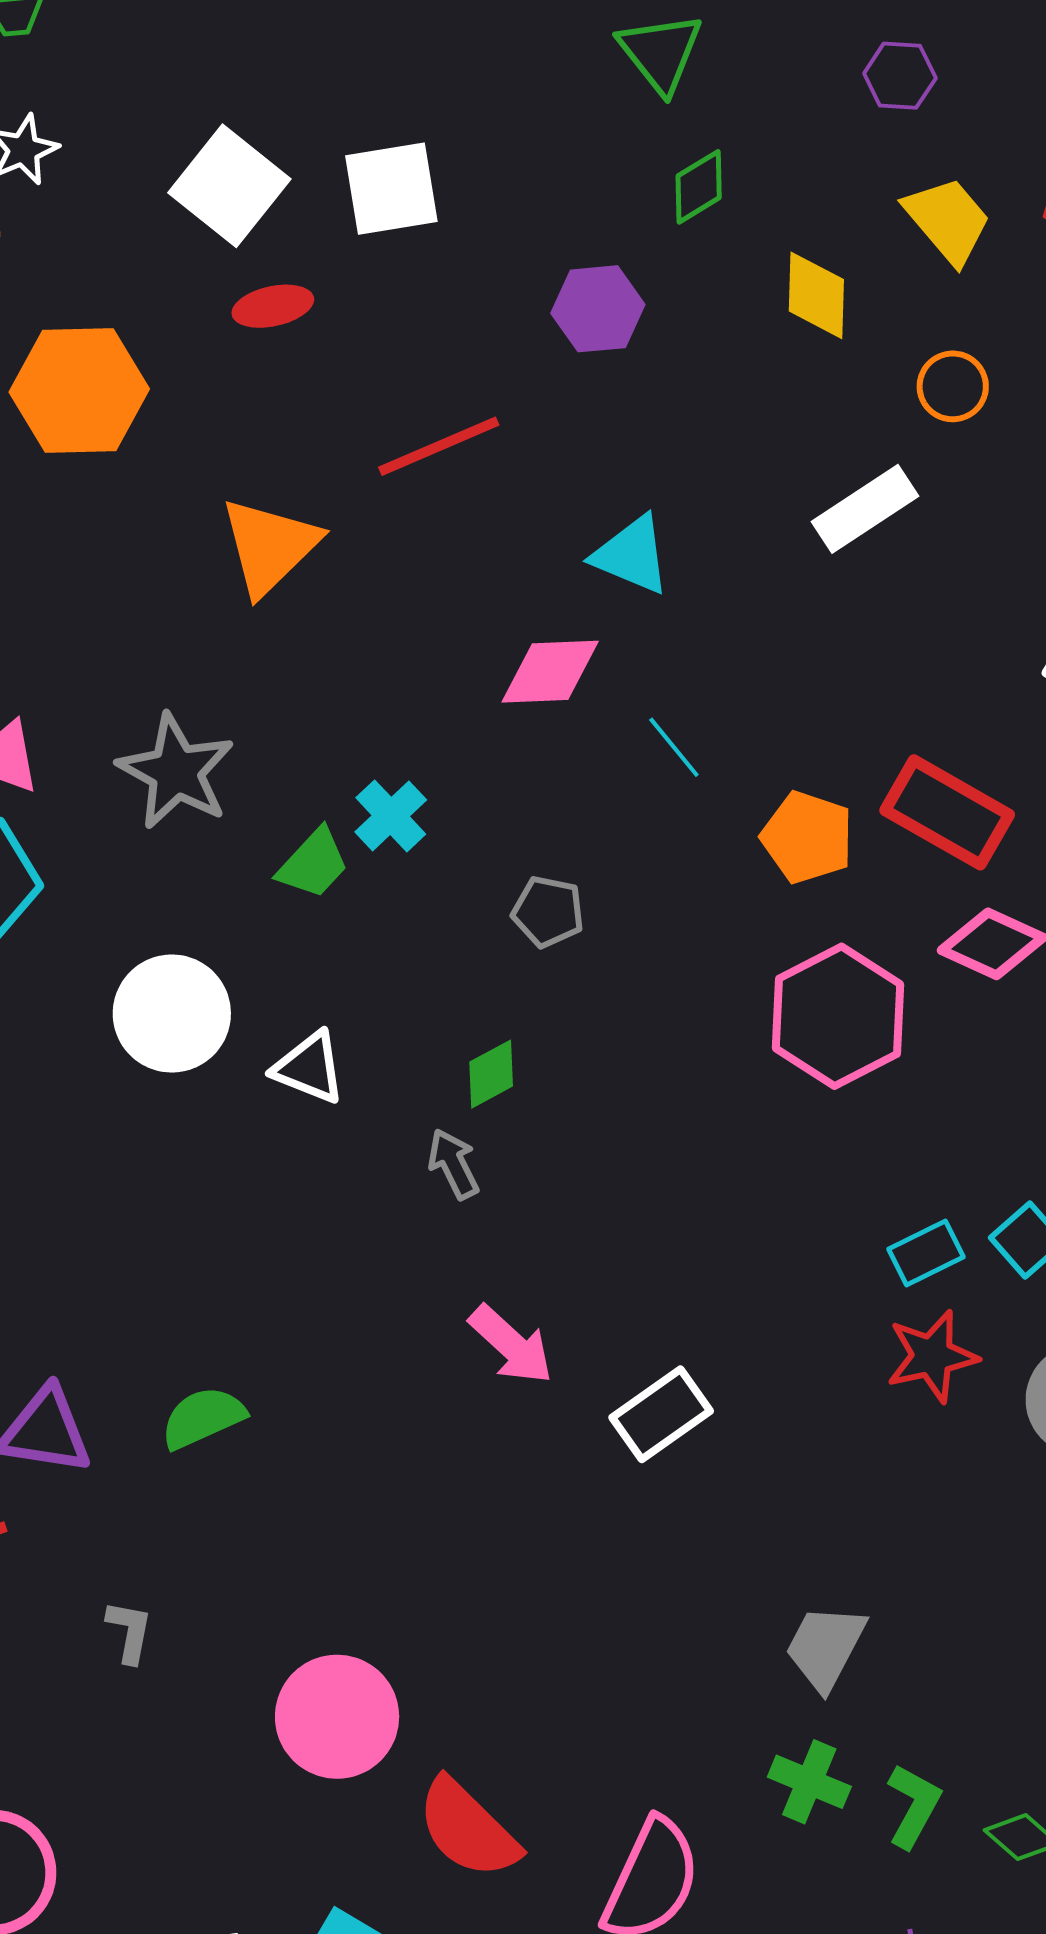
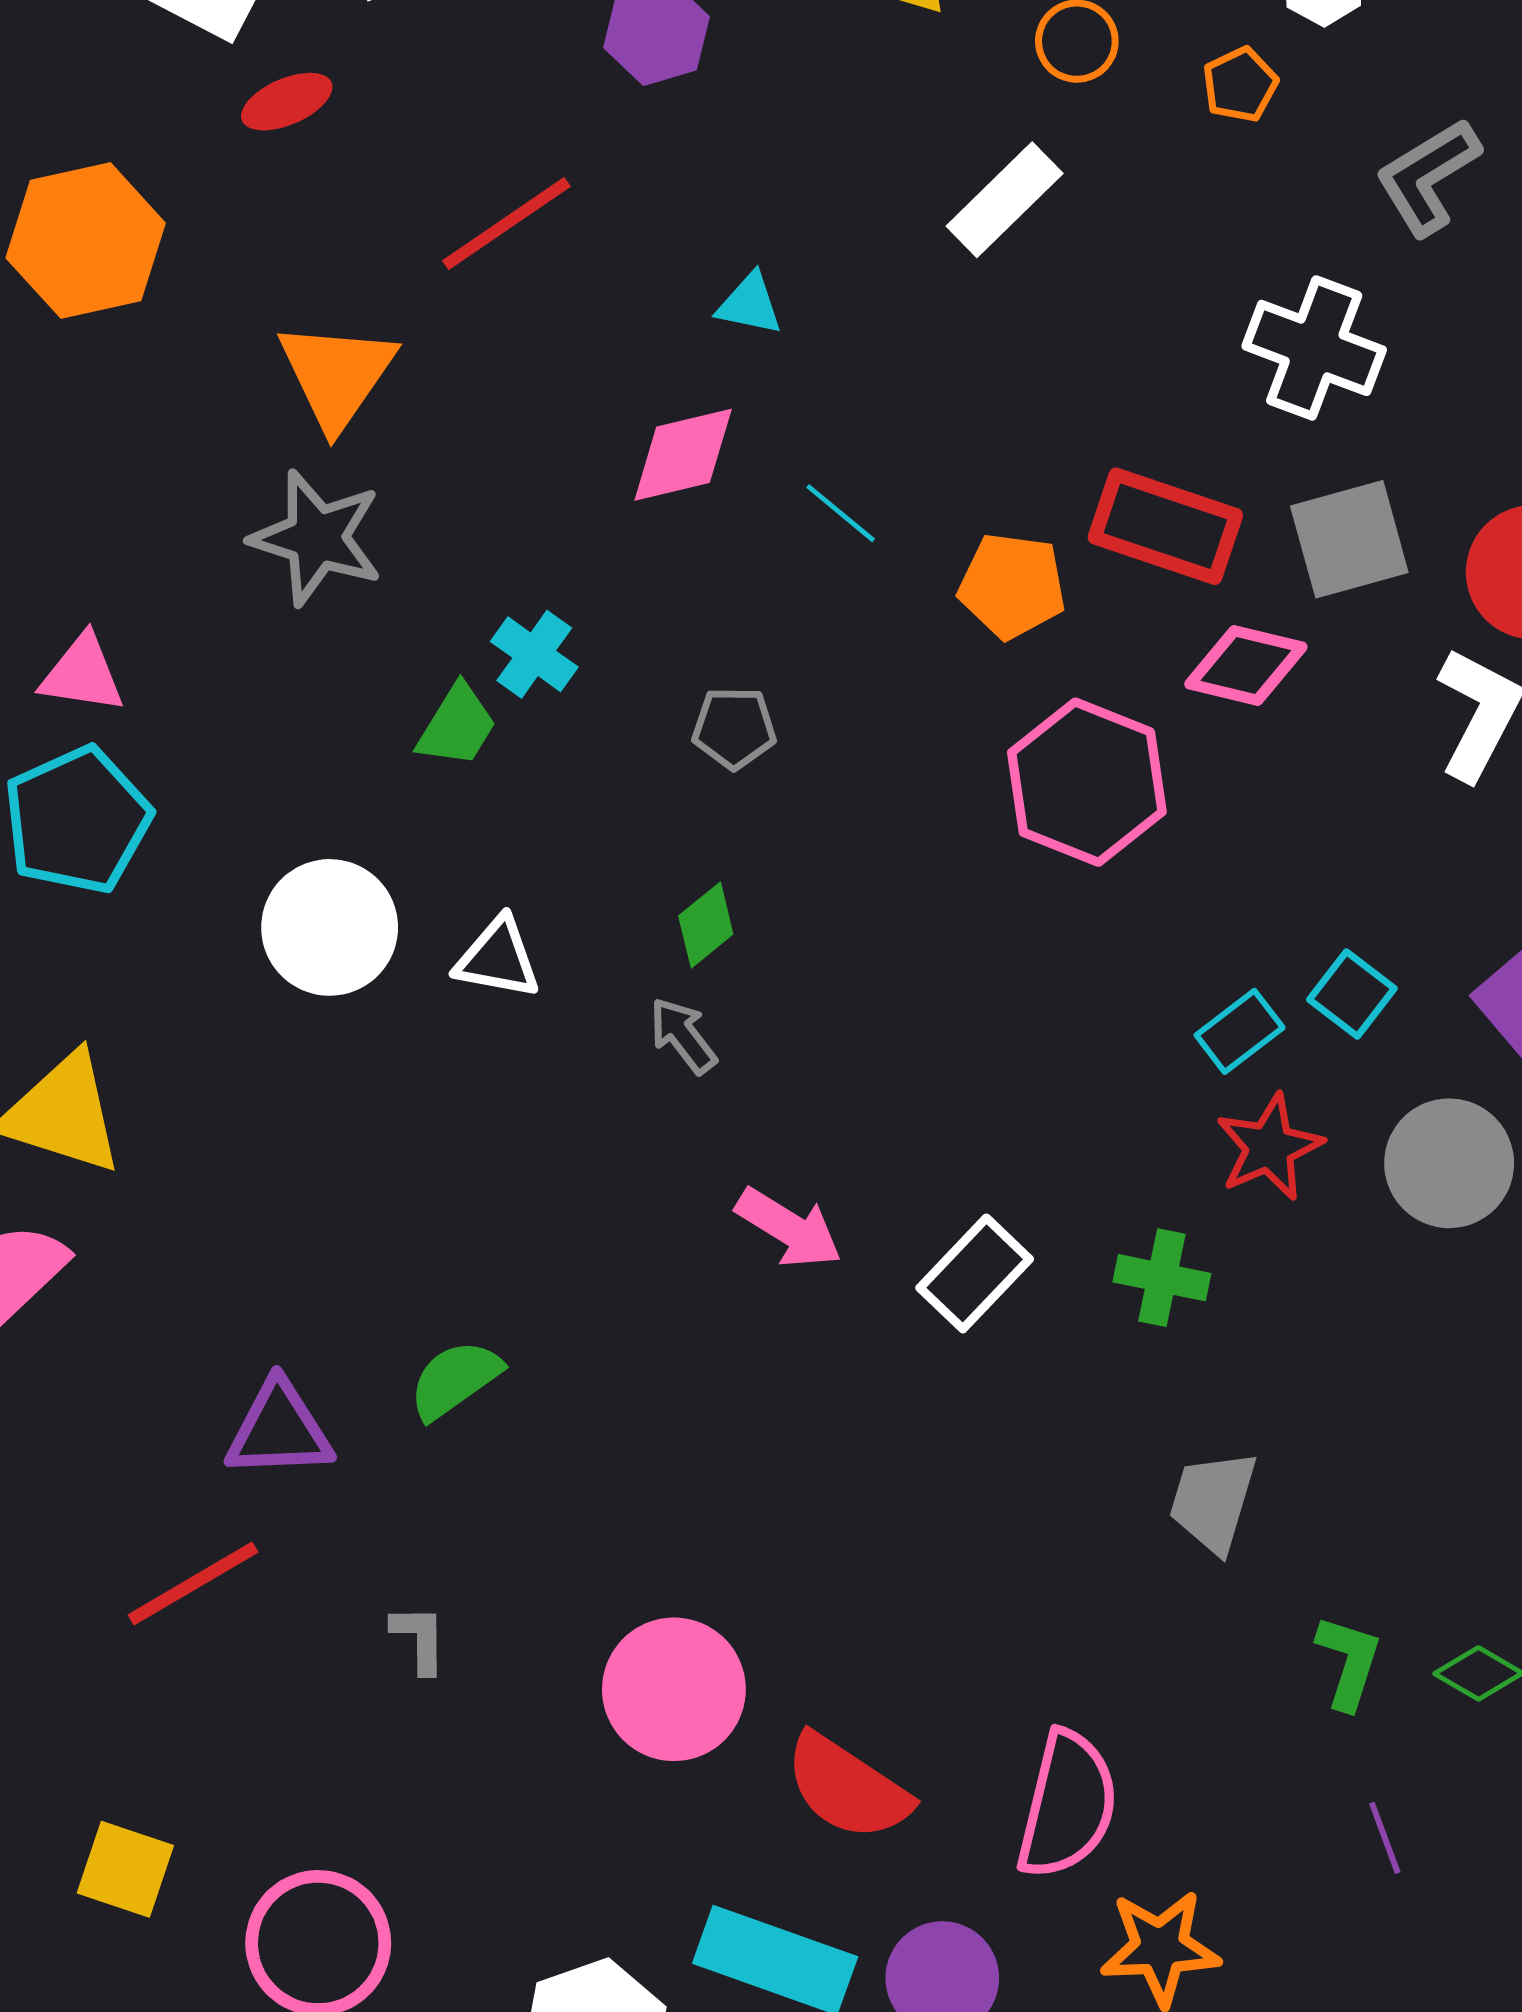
cyan triangle: (632, 555) -> (750, 304), size x0.7
gray star: (176, 772) -> (317, 538), moved
green cross: (809, 1782) -> (1162, 1278), moved

